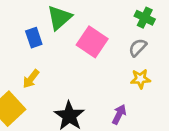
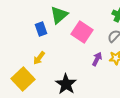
purple arrow: (119, 114) -> (97, 59), moved

